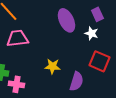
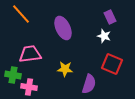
purple ellipse: (66, 20) -> (63, 28), moved
pink trapezoid: (17, 38) -> (30, 54), moved

